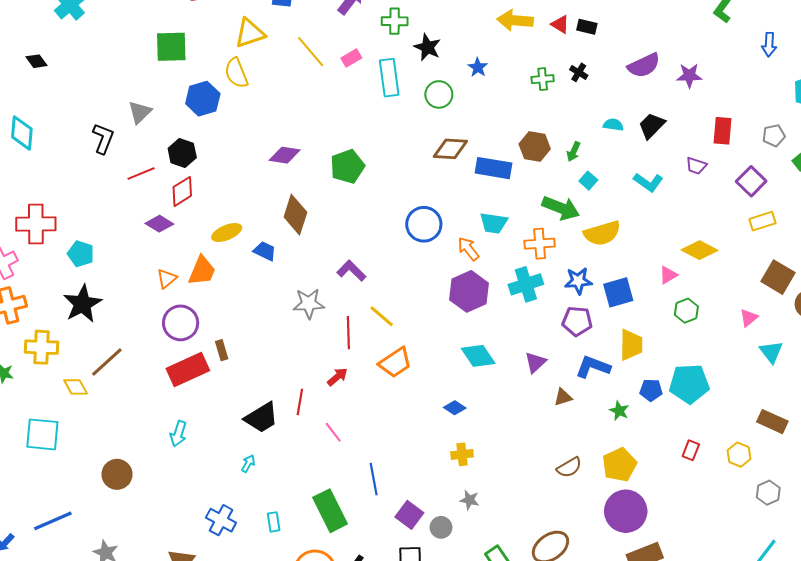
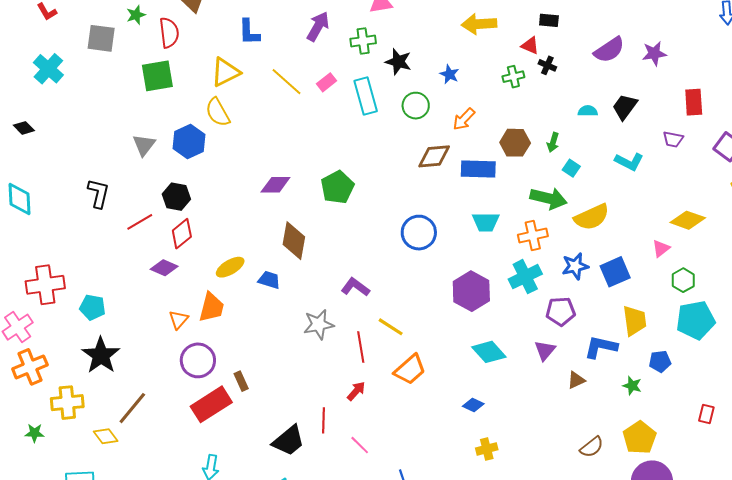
red triangle: (560, 24) -> (530, 46), moved
green square: (171, 47) -> (157, 76), moved
gray triangle: (140, 112) -> (144, 145), moved
orange arrow: (468, 249) -> (464, 119), moved, turned -90
purple pentagon: (577, 321) -> (560, 311), moved
cyan pentagon: (689, 384) -> (696, 320), moved

